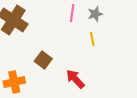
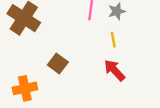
red arrow: (75, 79) -> (114, 70), moved

